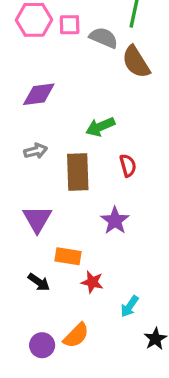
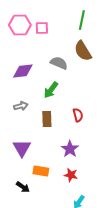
gray semicircle: (104, 38) -> (59, 63), moved
green arrow: (100, 127) -> (51, 90), moved, turned -30
brown rectangle: (78, 172) -> (47, 119), size x0.7
red star: (92, 282) -> (71, 175), moved

